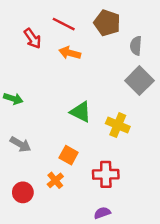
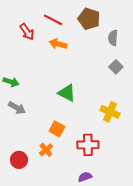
gray square: (139, 81) -> (116, 67), size x0.6
yellow cross: (118, 125) -> (110, 112), moved
gray arrow: (20, 144) -> (17, 108), moved

